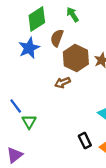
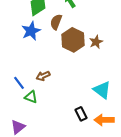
brown arrow: (63, 83) -> (43, 76), moved
green triangle: (29, 122) -> (31, 97), turned -40

